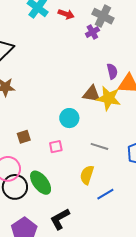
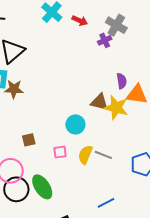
yellow semicircle: (87, 175) -> (85, 155), moved

